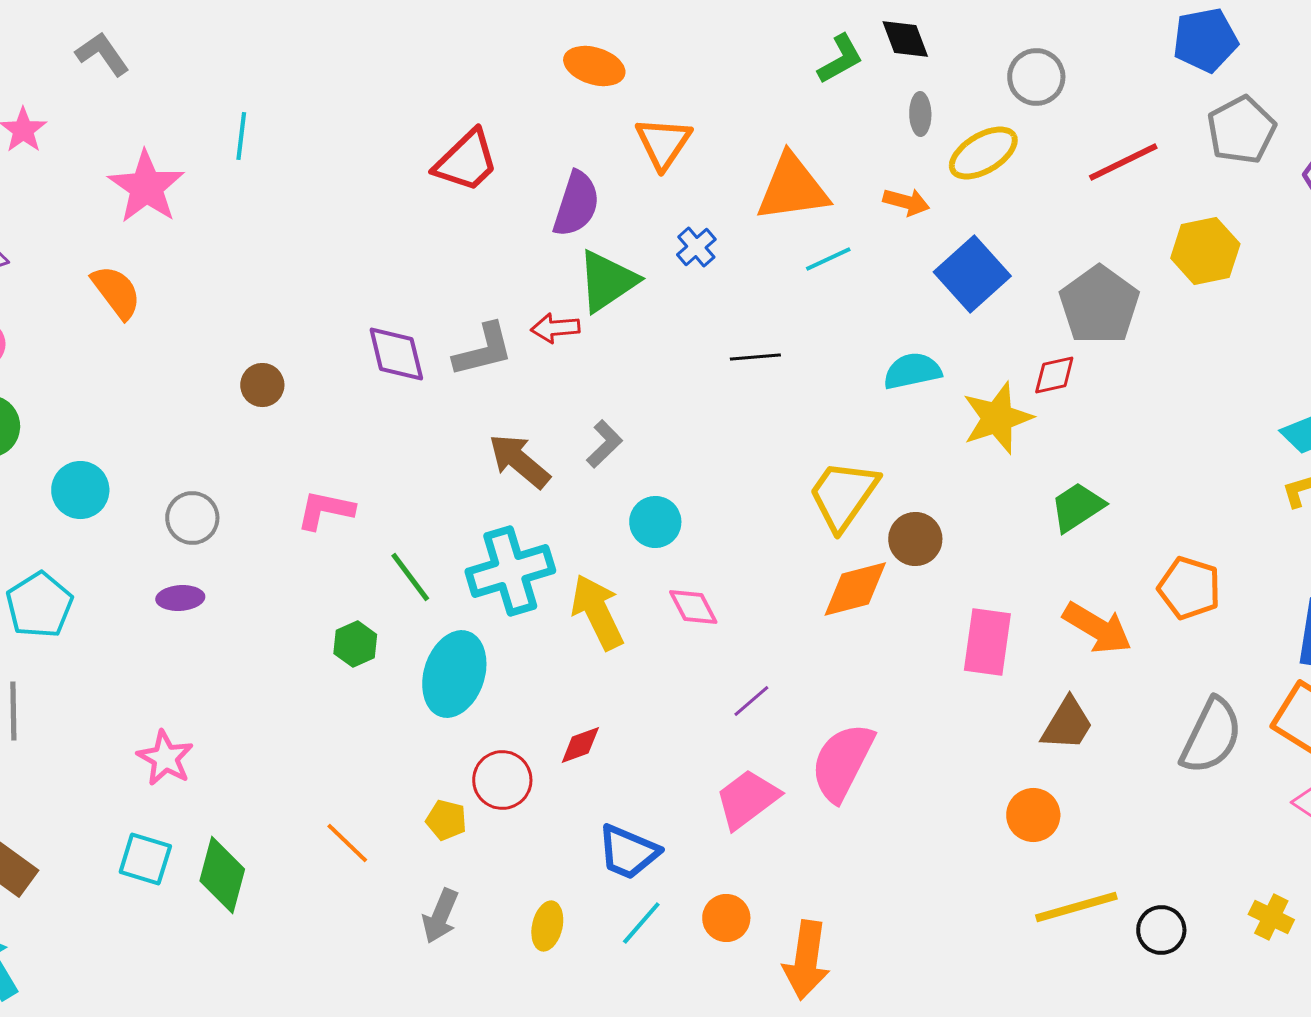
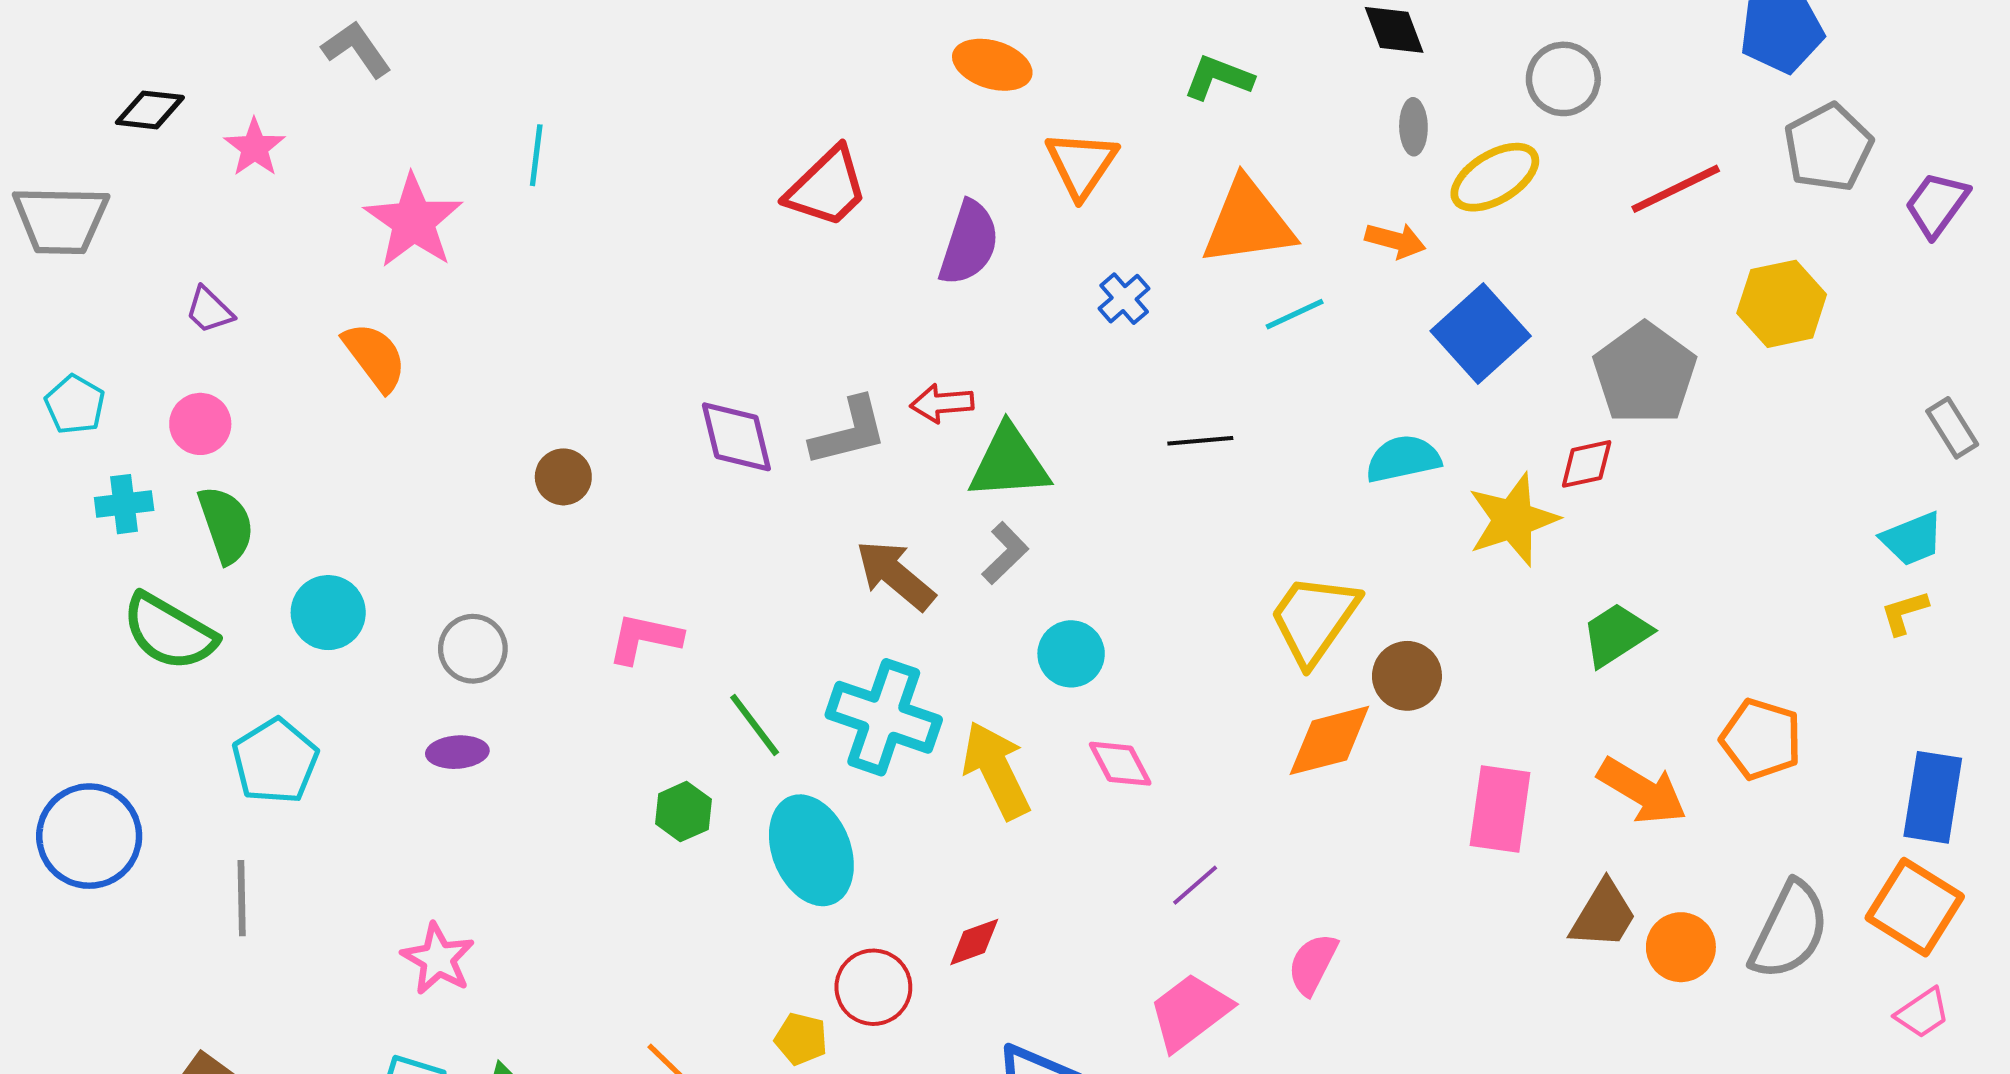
green L-shape: (840, 59) -> (1218, 78), moved, turned -130
green triangle: (607, 281) -> (1009, 463), moved, turned 30
cyan cross: (510, 571) -> (884, 717), turned 36
cyan ellipse: (454, 674) -> (811, 850), turned -40
pink semicircle: (842, 762) -> (1313, 964), size x0.6
orange circle: (1033, 815) -> (1681, 947), moved

